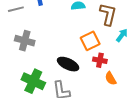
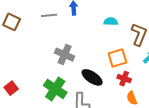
gray cross: (25, 41) -> (65, 55), moved

